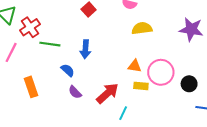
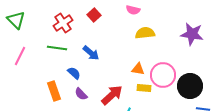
red cross: (30, 27) -> (63, 23), moved
blue arrow: (85, 49) -> (91, 53), turned -54
black circle: (189, 84) -> (190, 86), size x1.6
orange rectangle: (31, 87) -> (54, 91), moved

